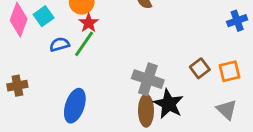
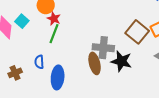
blue semicircle: (60, 44) -> (39, 62), moved, turned -64
brown square: (200, 68) -> (137, 32), size x1.6
brown ellipse: (146, 111) -> (95, 63), moved

